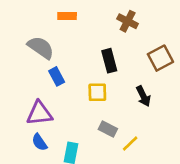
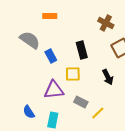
brown cross: (128, 21) -> (106, 23), moved
blue rectangle: (57, 76) -> (51, 56), moved
purple triangle: (39, 113) -> (54, 90), moved

